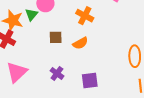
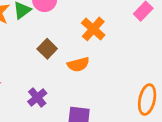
brown square: (56, 37) -> (47, 49), turned 32

